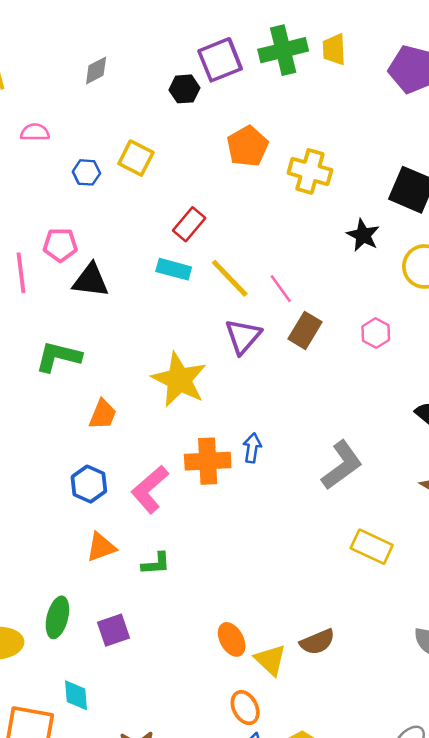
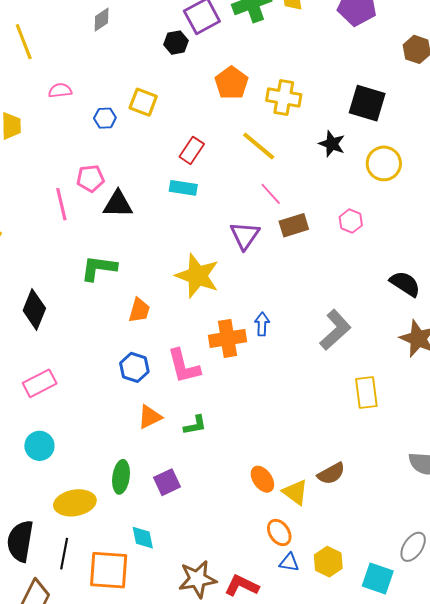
gray diamond: (96, 71) -> (102, 20), moved
yellow line: (230, 278) -> (259, 146), moved
brown rectangle: (305, 330) -> (294, 225), turned 48
pink L-shape: (150, 489) -> (184, 366), turned -57
yellow rectangle: (372, 547) -> (366, 392), turned 64

